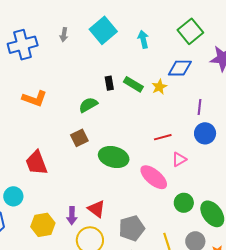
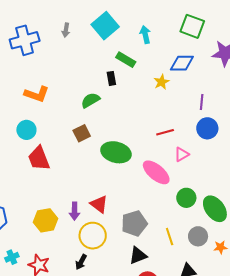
green square: (190, 31) -> (192, 26), turned -30
green rectangle: (133, 84) -> (126, 60), moved
cyan circle: (13, 196) -> (26, 130), moved

